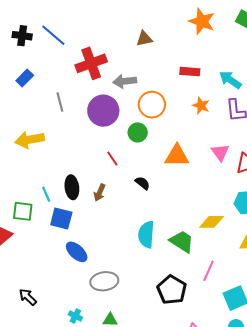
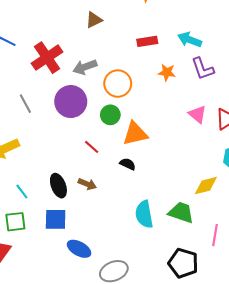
orange triangle: (177, 156) -> (135, 134), moved
brown arrow: (100, 193) -> (87, 184), turned -78
cyan line: (46, 194) -> (22, 192), moved

